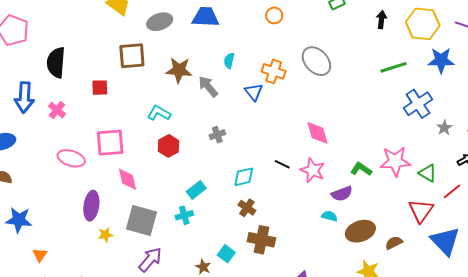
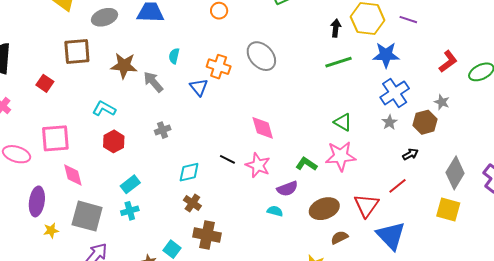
black arrow: (381, 20) -> (336, 28), moved
red square: (100, 88) -> (45, 83), turned 36
blue cross: (418, 104) -> (395, 93), moved
green triangle: (428, 173) -> (343, 122), moved
cyan rectangle: (196, 190) -> (130, 184), moved
brown ellipse: (360, 231) -> (324, 209), moved

